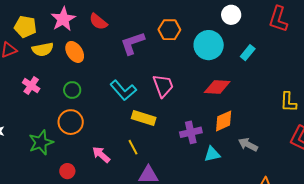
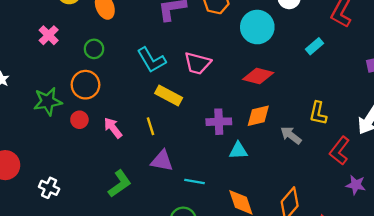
cyan rectangle: (248, 53) -> (314, 46), moved
pink trapezoid: (163, 86) -> (197, 63), turned 115
yellow L-shape: (288, 102) -> (318, 113), moved
gray arrow: (248, 145) -> (291, 135), moved
red circle: (67, 171) -> (79, 120), moved

